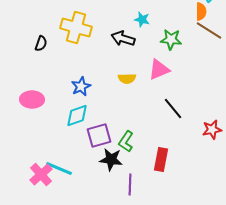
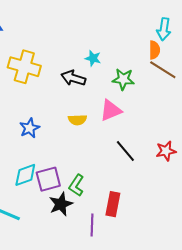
cyan diamond: (77, 116) -> (25, 175), moved
red star: (212, 130) -> (166, 151), moved
black star: (111, 160) -> (61, 204), turned -30
purple line: (130, 184) -> (92, 225), moved

